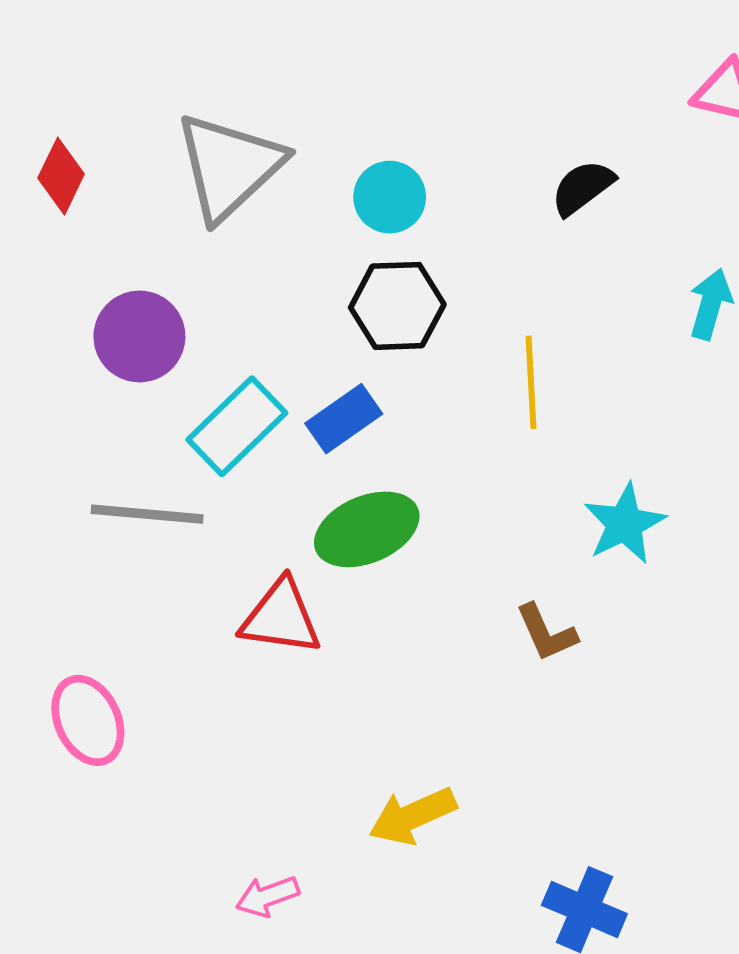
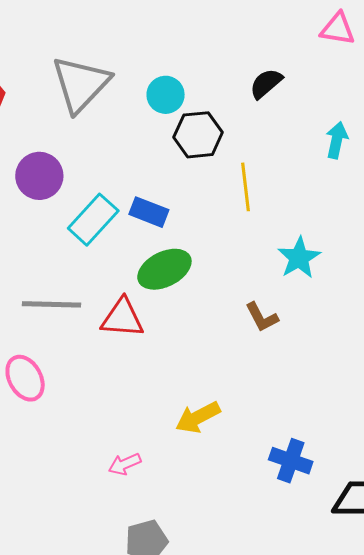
black hexagon: (397, 306) -> (198, 135), moved
blue rectangle: (344, 419) -> (149, 212), turned 60
gray line: (147, 514) -> (51, 304), moved

